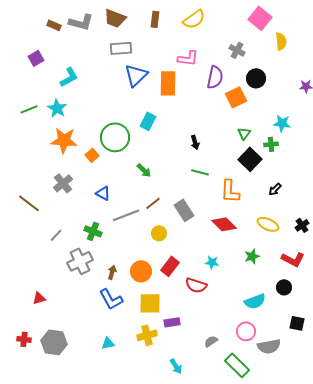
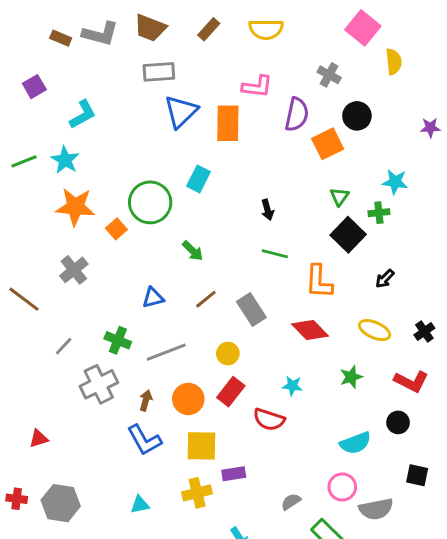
brown rectangle: (155, 19) -> (209, 29), turned 35
yellow semicircle: (194, 19) -> (266, 29), turned 35
blue triangle: (103, 193) -> (153, 298), moved, turned -42
gray line: (126, 215) -> (166, 352), moved
yellow circle: (159, 233) -> (228, 354), moved

